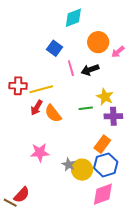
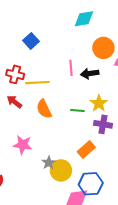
blue square: (54, 48) -> (31, 41), moved
red arrow: (37, 108) -> (14, 102), moved, turned 84
blue hexagon: (106, 165) -> (91, 184), moved

